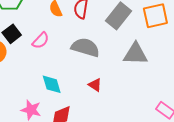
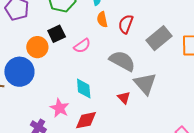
gray triangle: (135, 54) -> (145, 84), moved, turned 35

